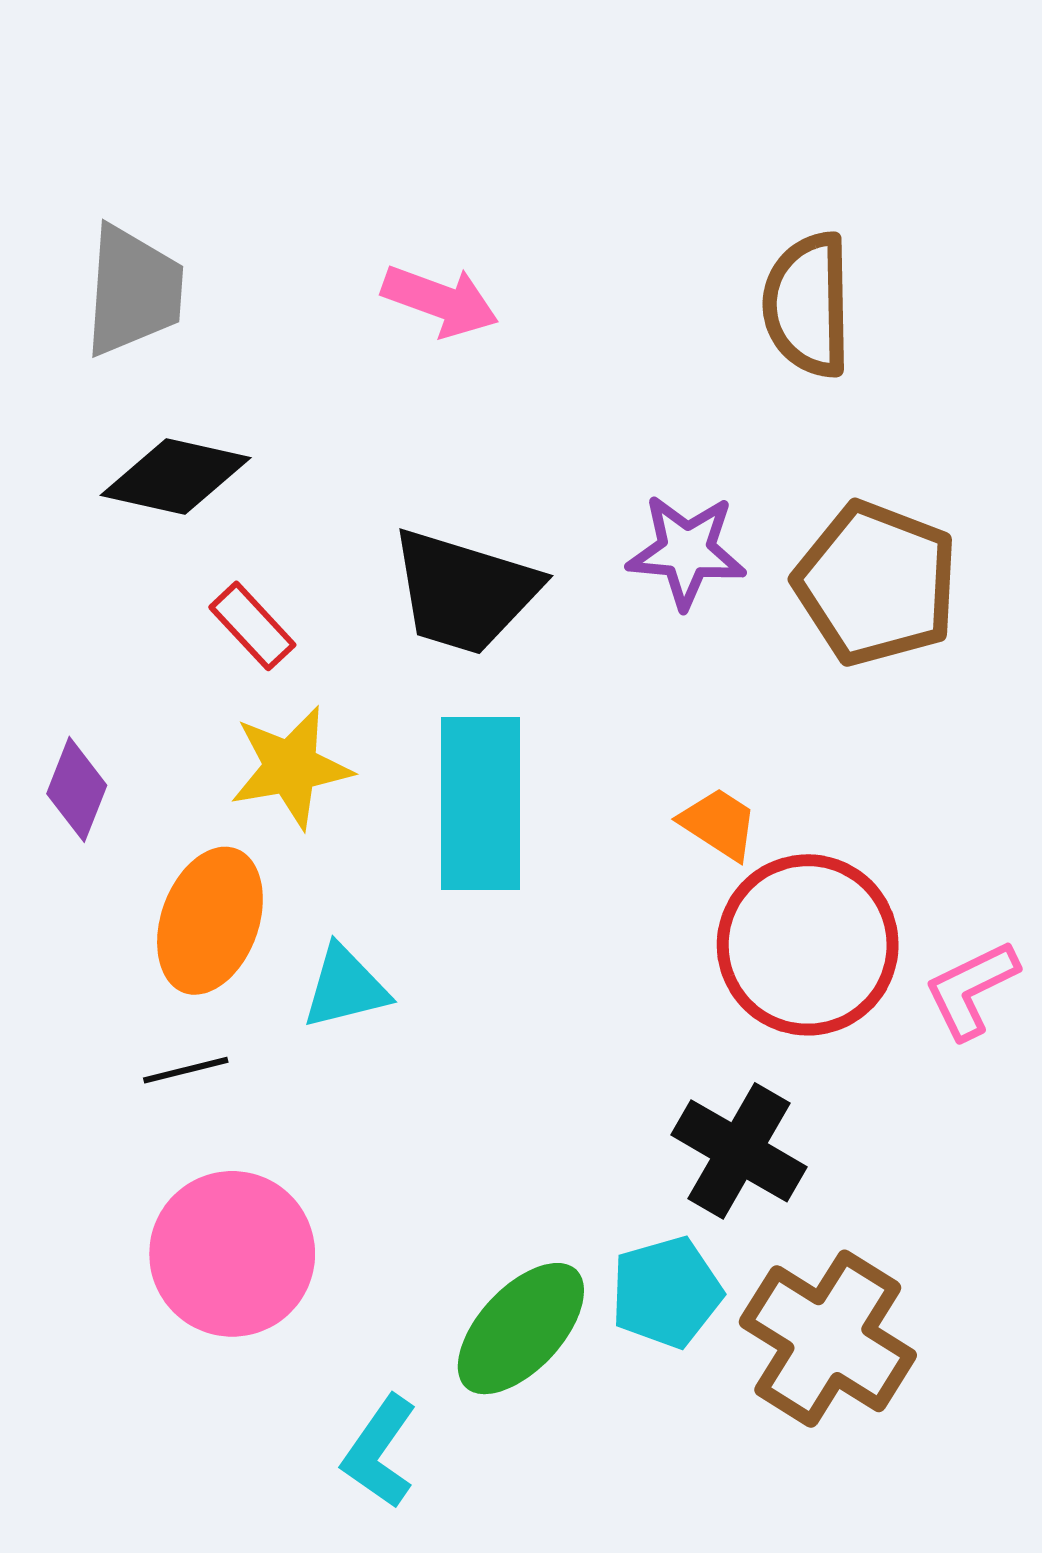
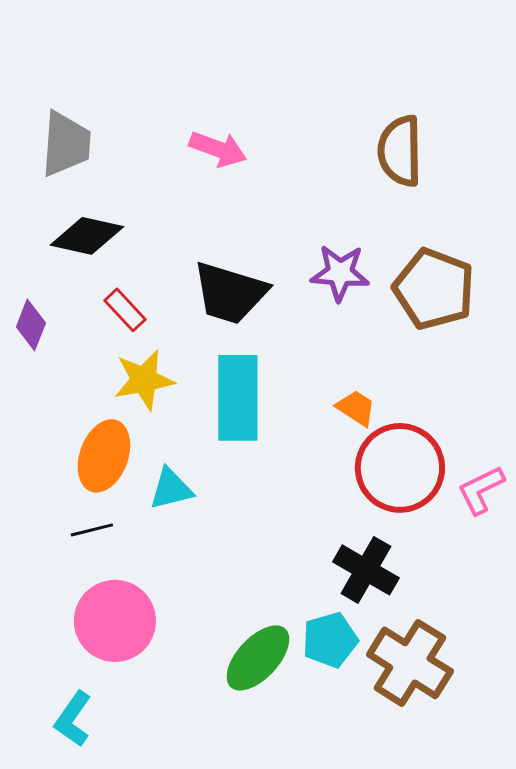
purple diamond: (77, 789) -> (31, 325), moved
cyan L-shape: (380, 1452) -> (73, 719), moved

